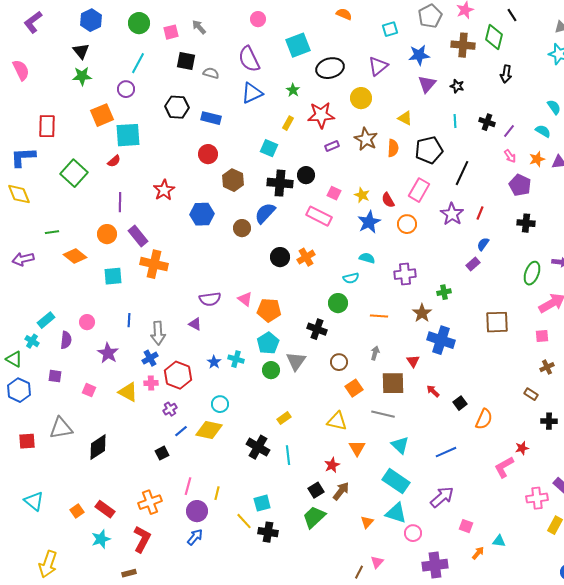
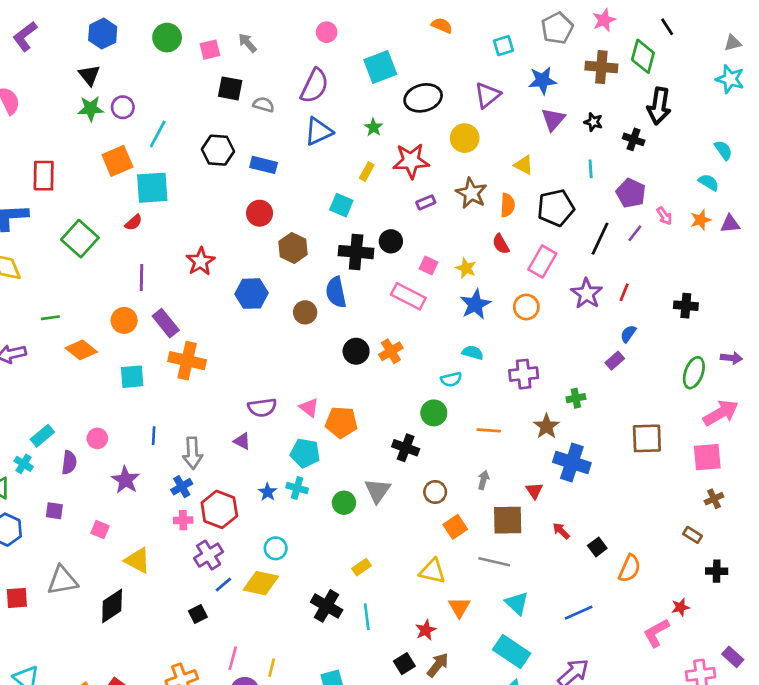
purple semicircle: (249, 59) -> (314, 86), turned -128
cyan line: (138, 63) -> (158, 134), moved
black arrow: (506, 74) -> (659, 106), size x1.5
purple circle: (126, 89) -> (123, 107), moved
black cross: (487, 122) -> (634, 139), moved
purple line: (509, 131) -> (635, 233), moved
purple pentagon: (520, 185) -> (631, 193), moved
red semicircle: (388, 200) -> (501, 244), moved
blue semicircle: (265, 213) -> (336, 292), turned -55
pink square: (542, 336) -> (707, 457), size x1.6
cyan pentagon: (268, 343) -> (305, 453), moved, turned -30
yellow triangle: (128, 392) -> (138, 560), moved
purple cross: (170, 409) -> (209, 555), size x1.5

